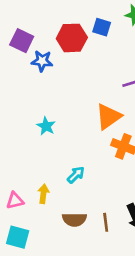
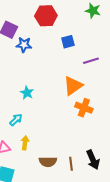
blue square: (102, 27) -> (68, 42), moved, turned -32
red hexagon: (72, 38) -> (46, 16), moved
cyan arrow: (76, 175) -> (16, 120), moved

